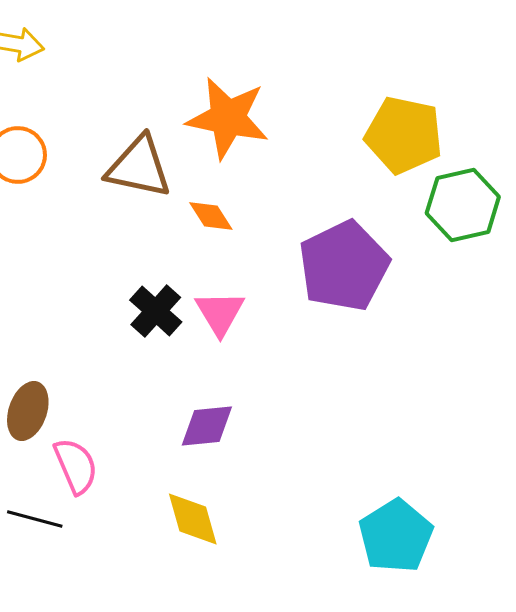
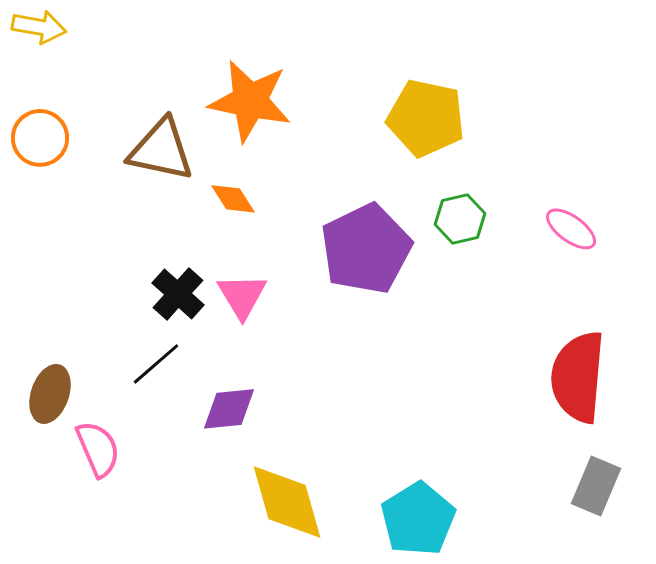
green hexagon: (463, 205) -> (460, 219), moved, size x0.7
black line: (35, 519) -> (156, 364), moved, turned -56
yellow diamond: (193, 519) -> (287, 502), moved, size x1.4

